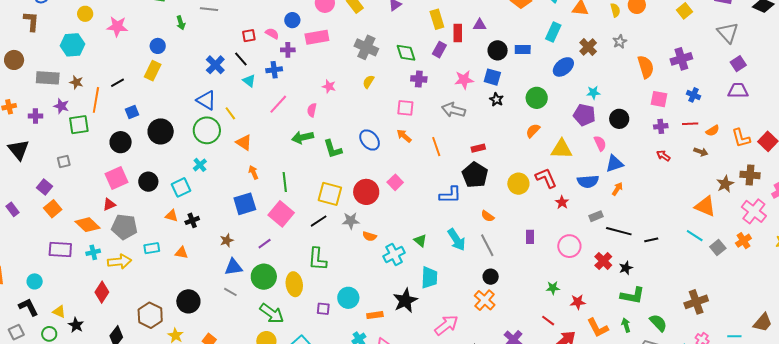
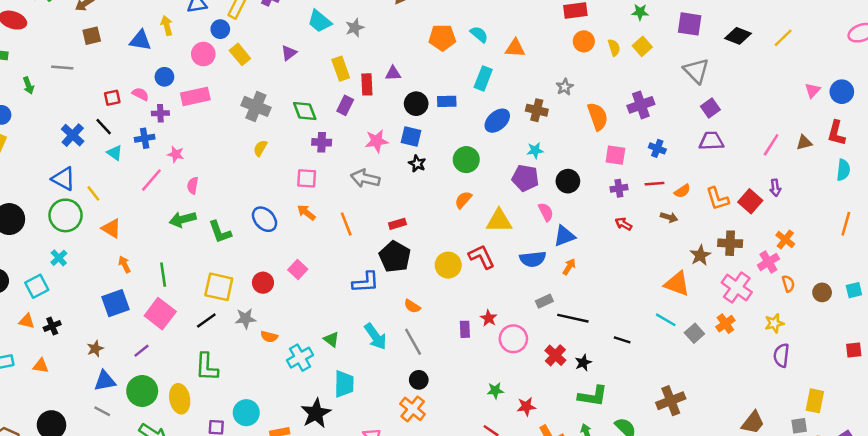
yellow semicircle: (615, 10) -> (614, 48), moved
brown cross: (588, 47) -> (537, 110), moved, turned -30
pink star: (329, 86) -> (176, 154), moved
red circle: (366, 192) -> (263, 283), size x0.7
red star: (562, 202) -> (489, 318), moved
black line: (651, 240) -> (622, 340), moved, turned 32

